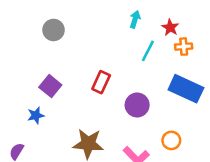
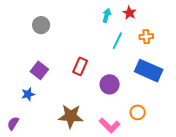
red star: (170, 27) -> (129, 13), moved

